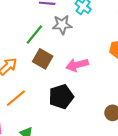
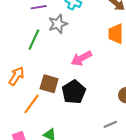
brown square: (43, 59) -> (49, 84), moved

